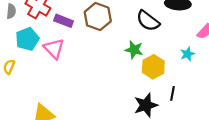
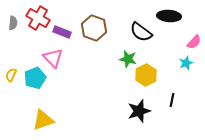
cyan pentagon: (27, 39) -> (35, 78), moved
cyan star: (187, 54) -> (186, 63), moved
black line: (173, 93) -> (172, 100), moved

